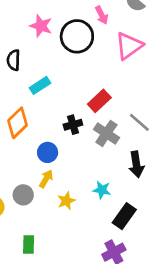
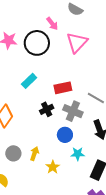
cyan rectangle: (40, 85) -> (29, 81), moved
red rectangle: (99, 101) -> (63, 88), turned 42
blue circle: (48, 152) -> (65, 135), moved
gray circle: (23, 195) -> (13, 153), moved

